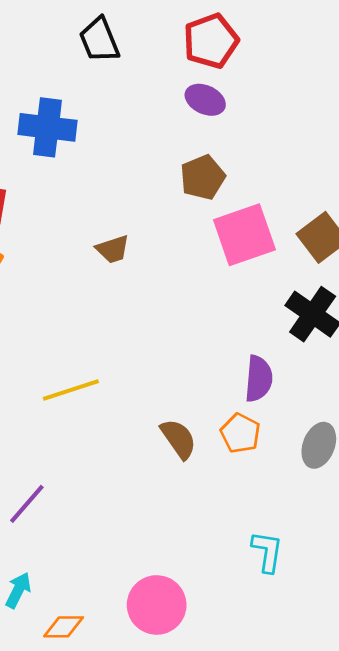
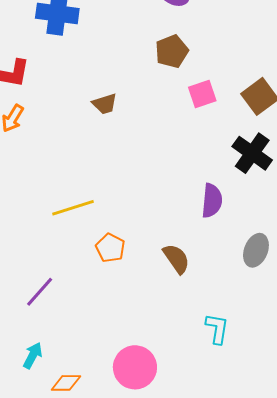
pink square: (244, 235) -> (202, 94), size x0.6
orange pentagon: (240, 433) -> (110, 248), moved
brown semicircle: (178, 439) -> (176, 259), moved

